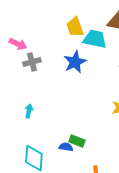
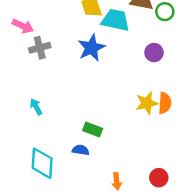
cyan arrow: (29, 111) -> (36, 107), turned -40
green rectangle: (77, 141) -> (93, 130), moved

